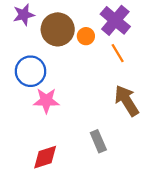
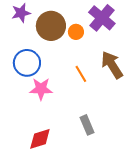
orange line: (118, 53) -> (81, 74), moved
brown arrow: (127, 101) -> (112, 65), moved

